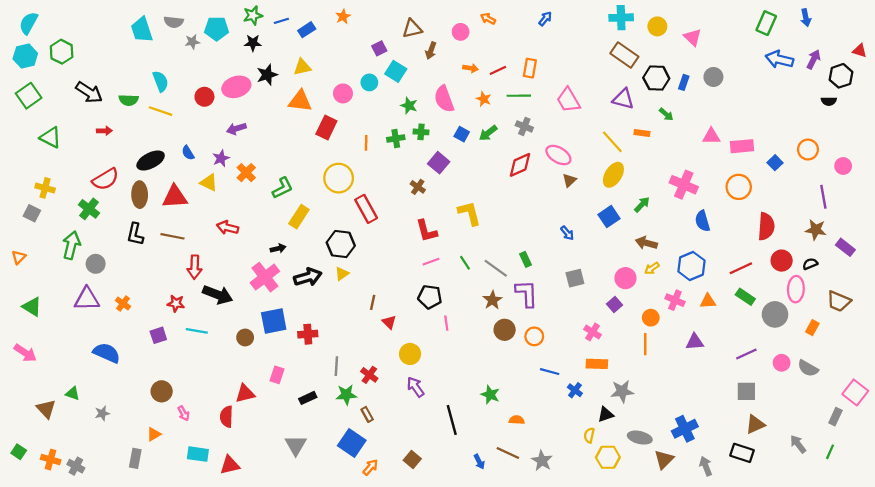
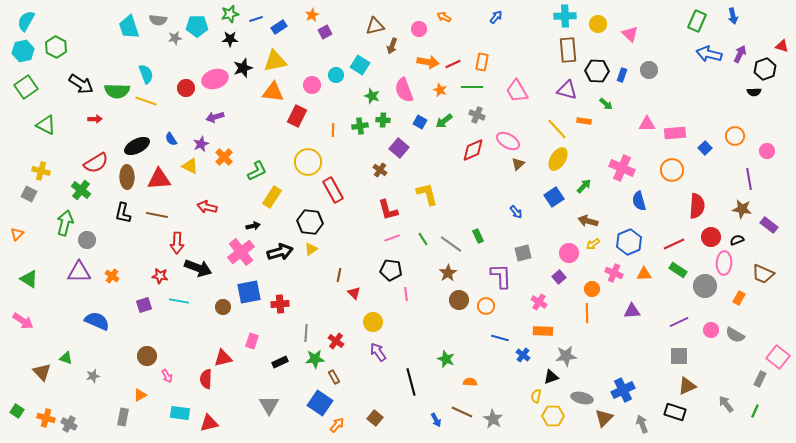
purple square: (379, 48) -> (325, 32), moved
brown rectangle: (624, 55) -> (568, 50), turned 50
yellow triangle: (302, 67) -> (275, 61), size x1.4
orange arrow: (470, 68) -> (428, 62), size x1.5
green semicircle: (129, 100) -> (117, 91), size x1.4
purple L-shape: (527, 294) -> (501, 276), moved

